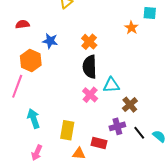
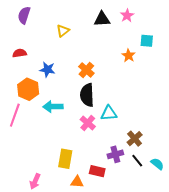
brown cross: (130, 105) -> (135, 139), moved
cyan arrow: (34, 119) -> (53, 107), moved, turned -72

